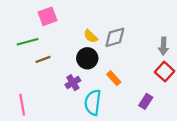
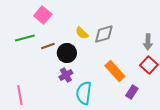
pink square: (47, 16) -> (43, 15), turned -30
black circle: (87, 58) -> (67, 53), moved
brown line: (43, 59) -> (48, 46), moved
orange rectangle: (114, 78) -> (115, 71), moved, size x1.5

